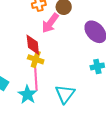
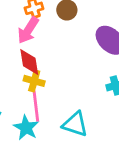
pink arrow: (50, 23) -> (28, 30), moved
cyan triangle: (65, 94) -> (75, 124), turned -45

